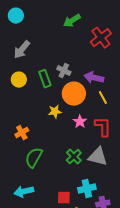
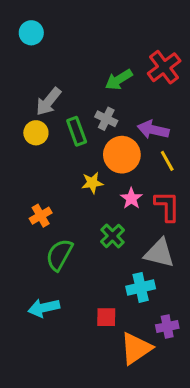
green arrow: (72, 21) -> (119, 80), moved
gray arrow: (22, 50) -> (48, 102), moved
green cross: (74, 157) -> (112, 236), moved
cyan cross: (87, 189) -> (141, 287), moved

